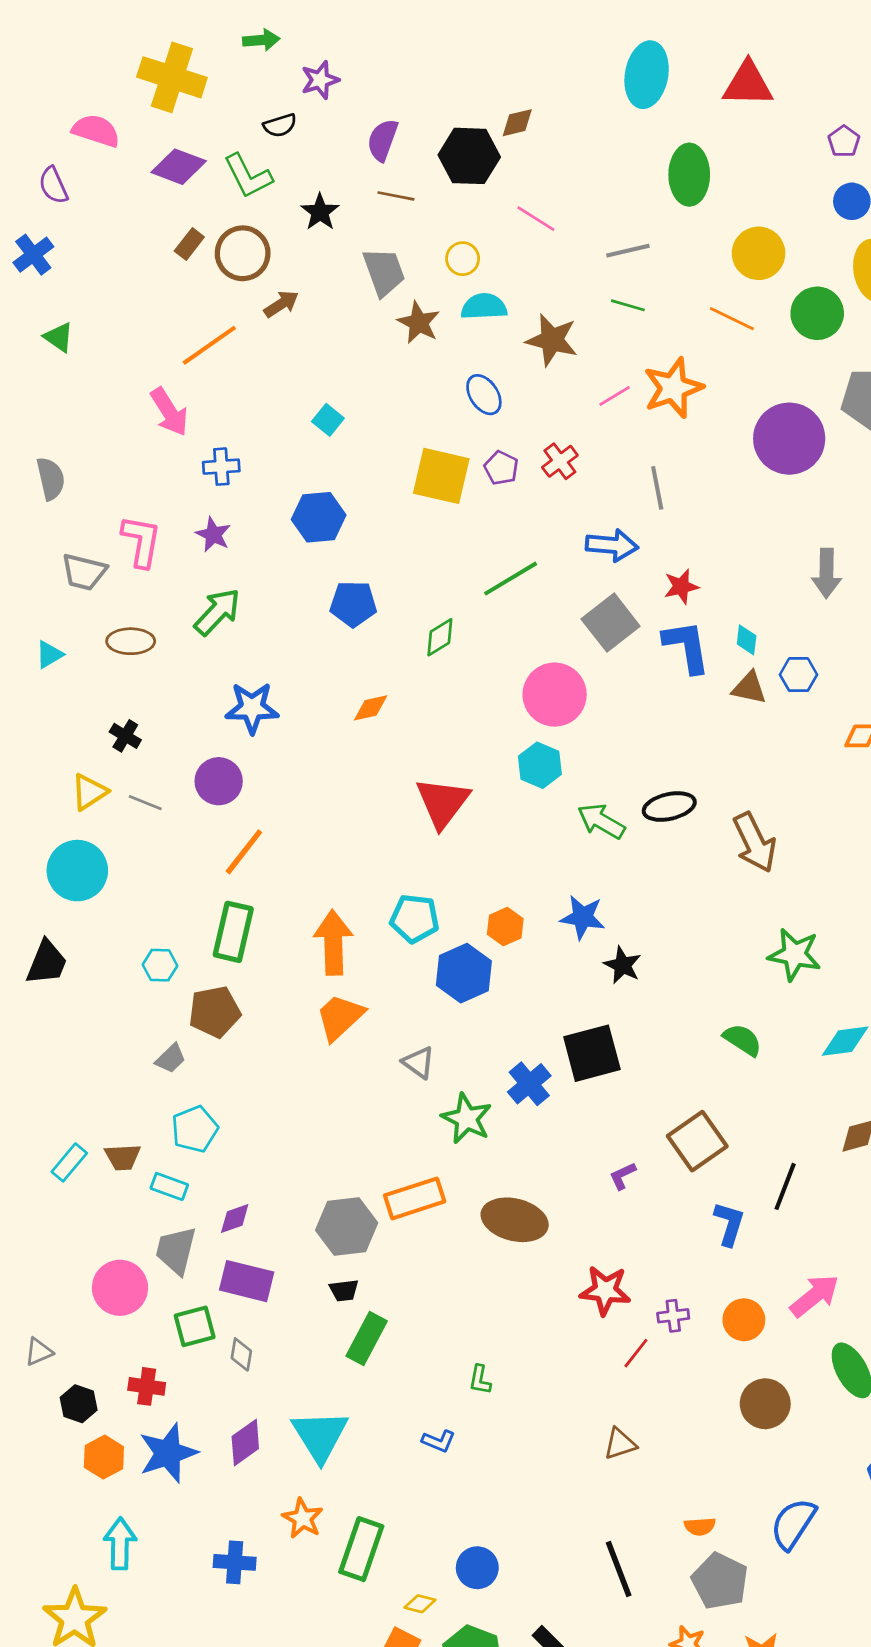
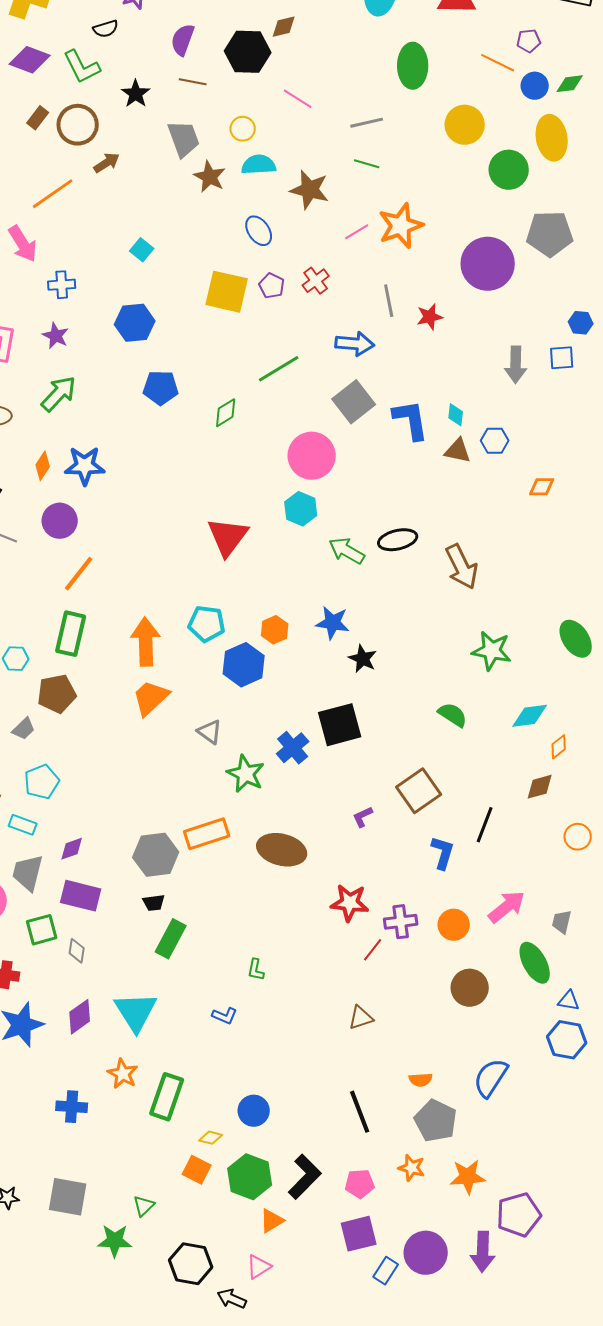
purple pentagon: (844, 141) -> (529, 41), turned 30
orange line: (732, 319) -> (498, 63), moved
red star: (681, 587) -> (430, 317), moved
orange diamond: (371, 708) -> (43, 466), moved, turned -44
purple cross: (673, 1316) -> (401, 922), size x1.4

